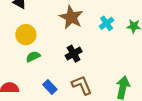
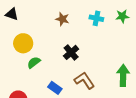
brown star: (71, 17) -> (62, 19), size x0.6
cyan cross: (107, 23) -> (96, 18), turned -32

